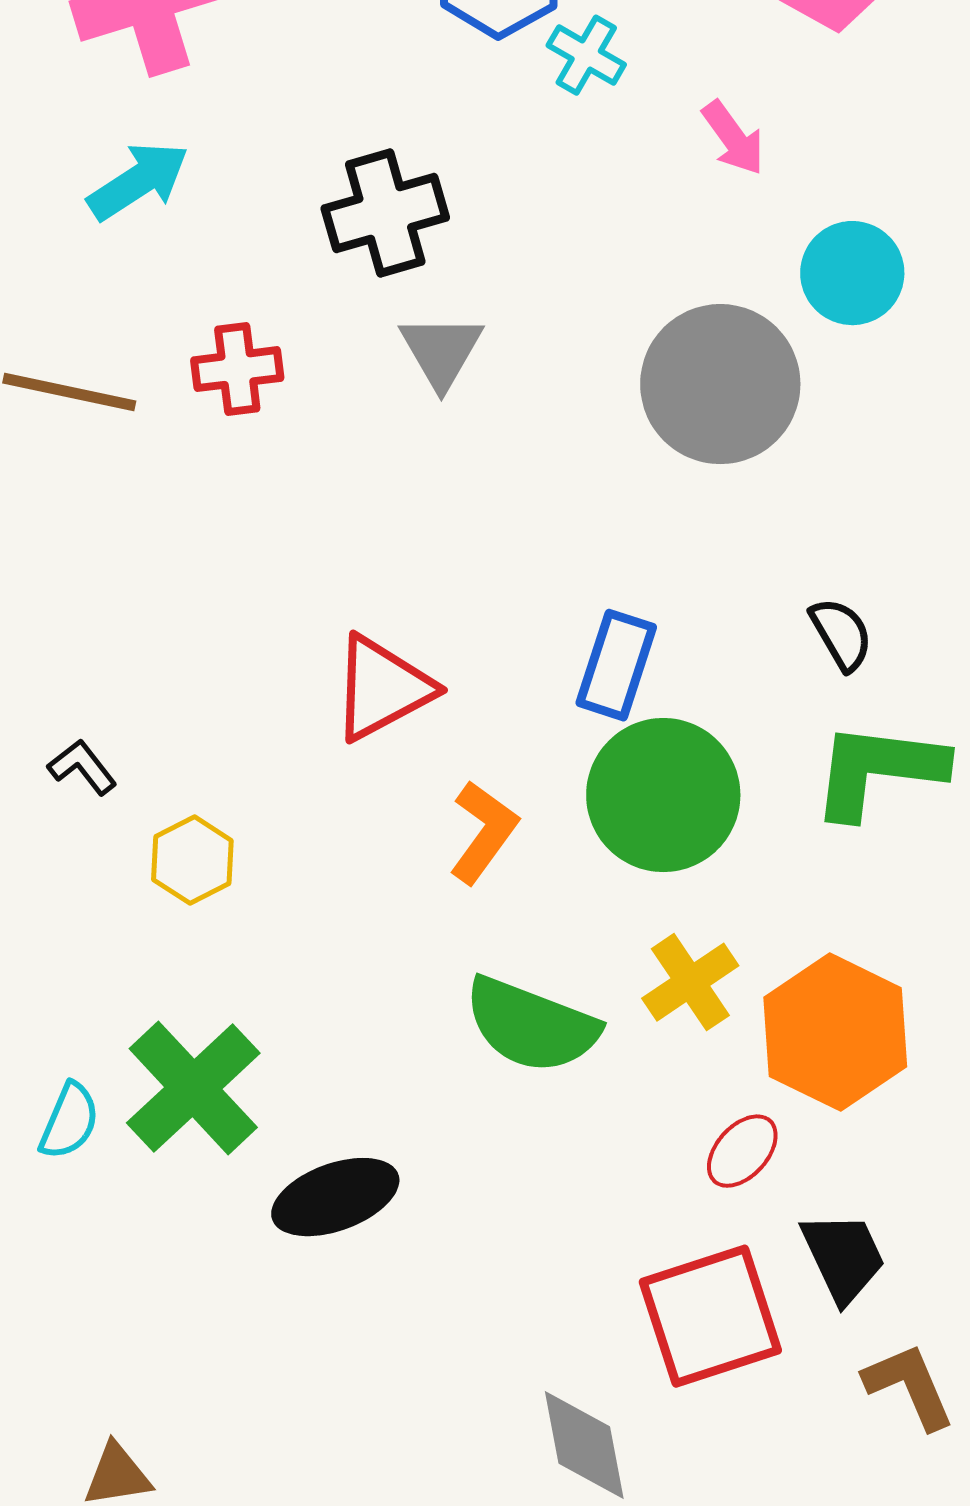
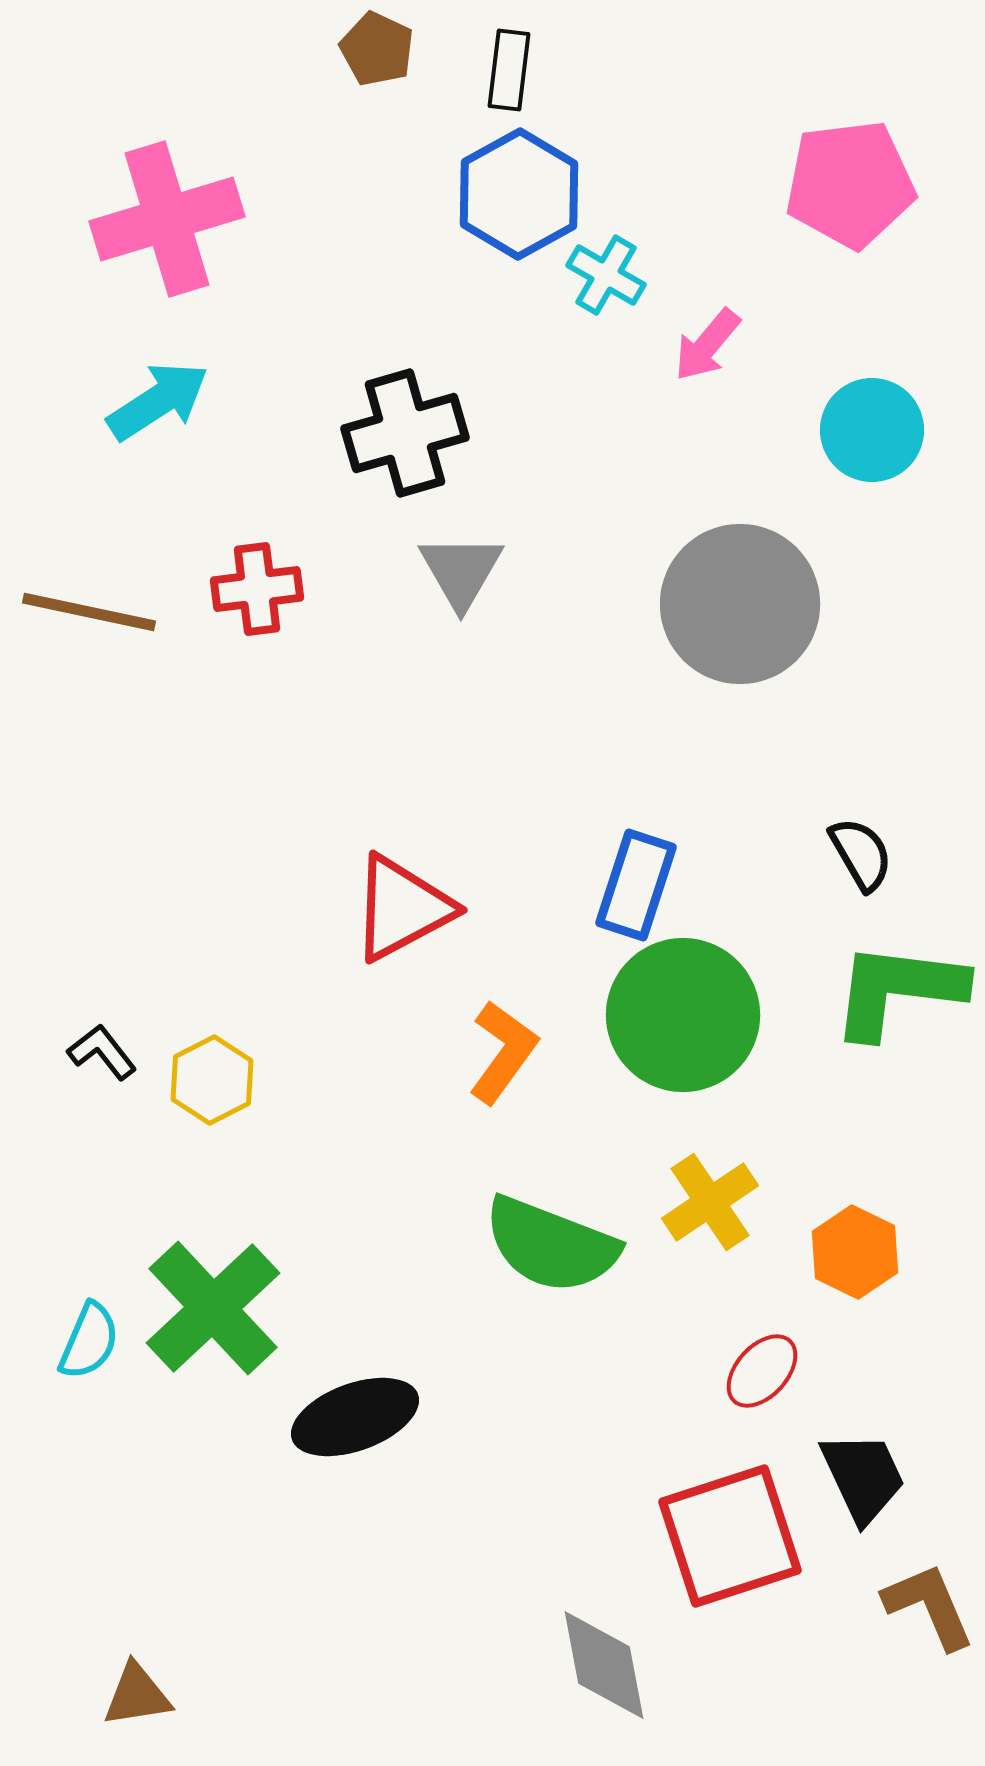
pink arrow: (733, 138) -> (707, 345), moved, turned 76
cyan circle: (852, 273) -> (872, 430), moved
black L-shape: (82, 767) -> (102, 1052), moved
orange hexagon: (835, 1032) -> (855, 1252), size x0.6

